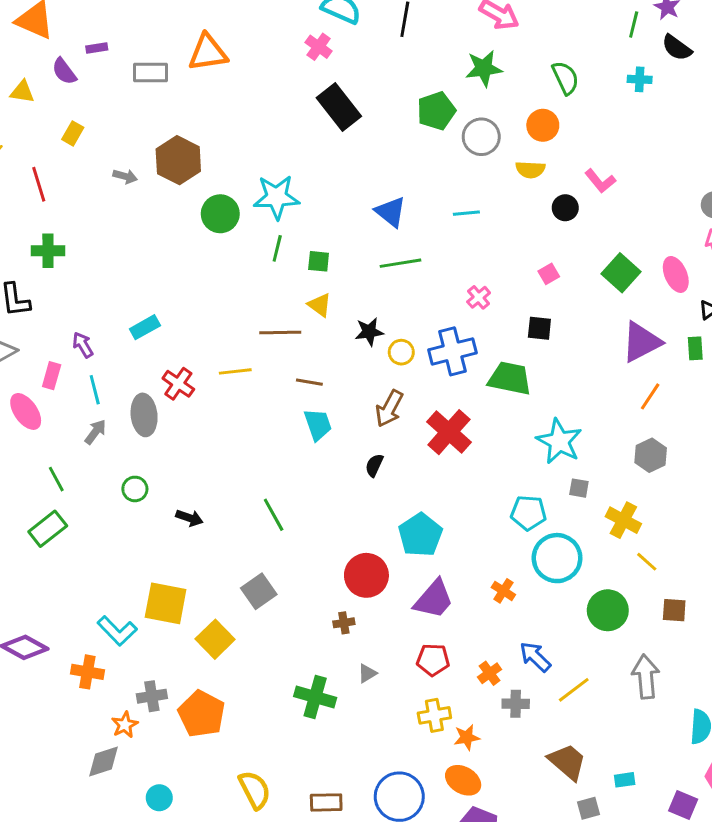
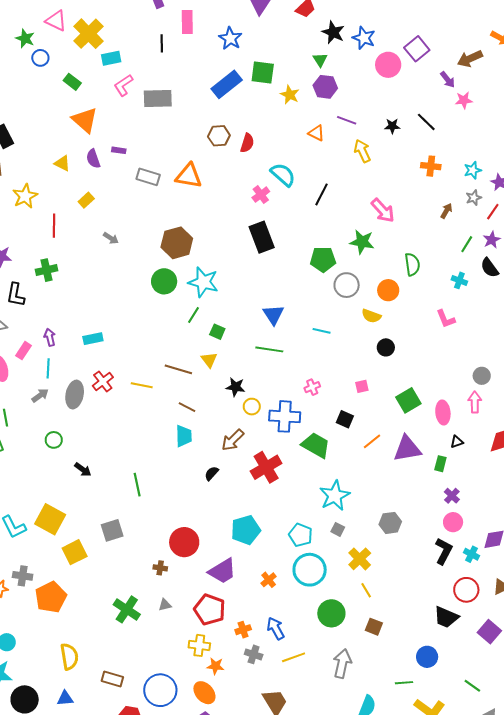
brown hexagon: (178, 160) -> (177, 243), moved
pink L-shape: (600, 181) -> (446, 319), moved
green cross: (48, 251) -> (46, 270), turned -30
orange line: (650, 396) -> (372, 441), moved
cyan pentagon: (420, 535) -> (246, 530), moved
red pentagon: (433, 660) -> (210, 610), size x1.4

